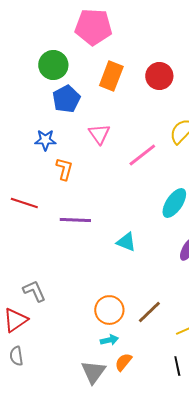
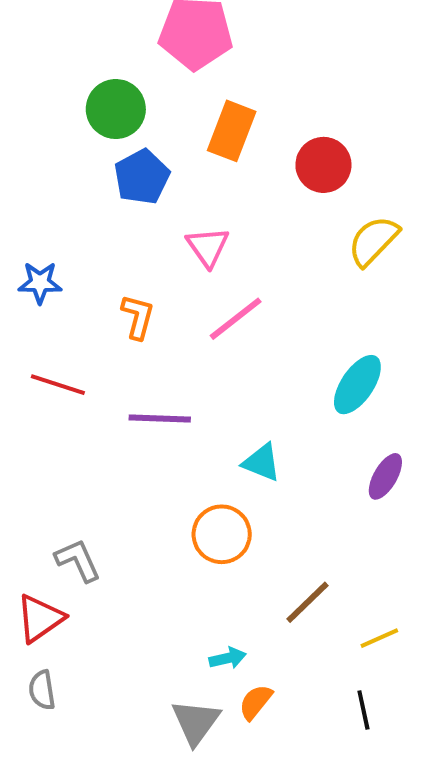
red circle: (159, 76) -> (323, 165), moved
blue star: (45, 140) -> (40, 283), moved
pink line: (142, 155) -> (236, 319), moved
orange circle: (109, 310) -> (222, 534), moved

